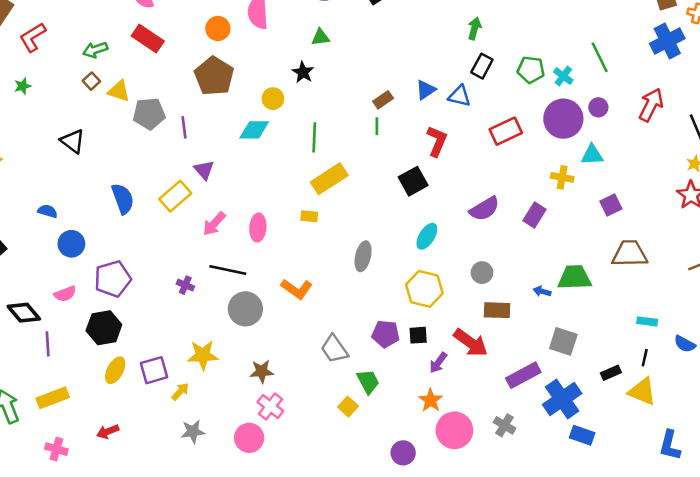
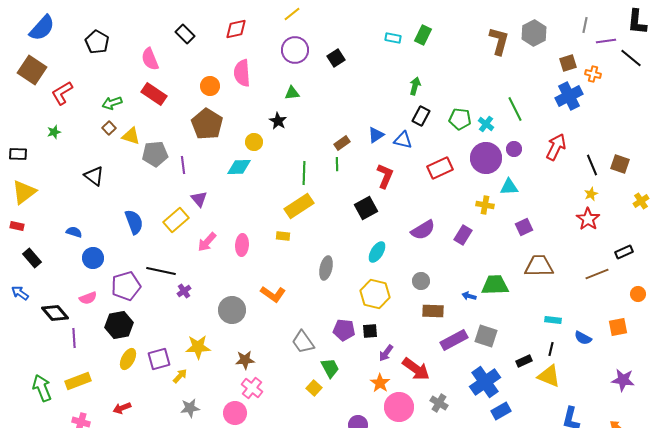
green line: (314, 137) -> (304, 173), moved
black line: (228, 270) -> (161, 271), moved
purple cross: (185, 285) -> (184, 291), turned 32
red arrow: (471, 343) -> (416, 369), moved
purple rectangle: (523, 375) -> (454, 340), moved
blue rectangle: (582, 435) -> (501, 411), turned -48

